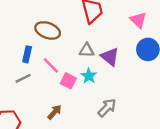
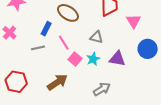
pink triangle: (138, 20) -> (133, 21), moved
purple triangle: (110, 57) -> (117, 59), moved, turned -42
brown arrow: (55, 112) -> (57, 82), size x1.5

